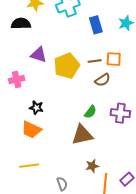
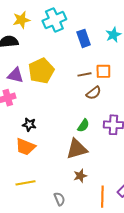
purple triangle: (39, 55) -> (15, 75), moved
yellow pentagon: (67, 66) -> (41, 71), moved
brown star: (92, 166) -> (80, 176), moved

